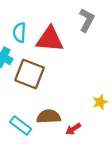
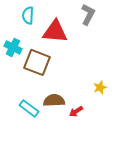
cyan semicircle: (19, 32) -> (28, 15), moved

